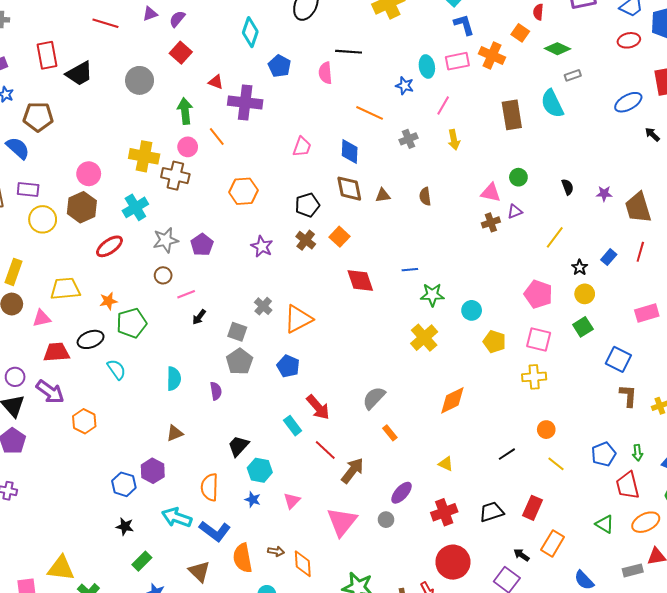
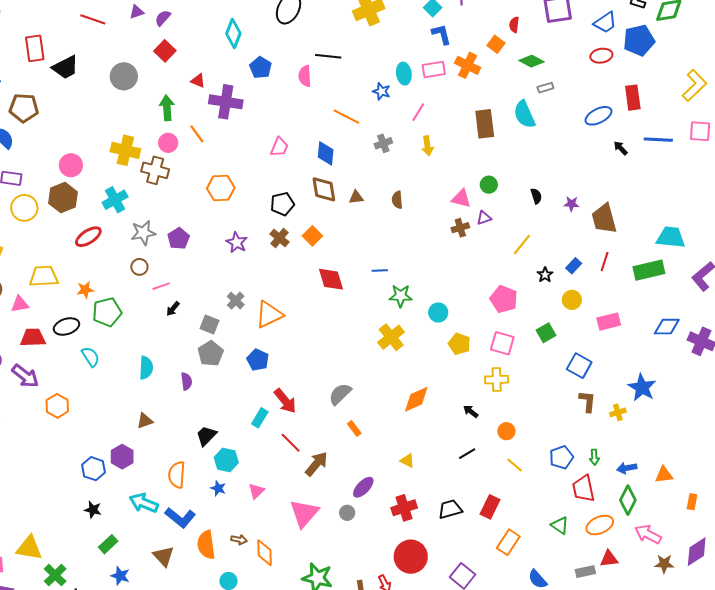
yellow circle: (585, 294) -> (572, 300), moved
cyan rectangle: (293, 426) -> (260, 418), turned 66
black arrow: (521, 555) -> (471, 411), moved

